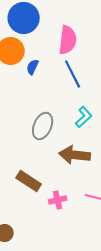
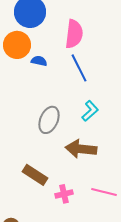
blue semicircle: (33, 67) -> (39, 61), turned 77

